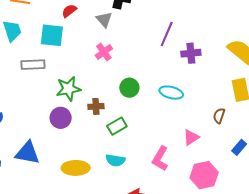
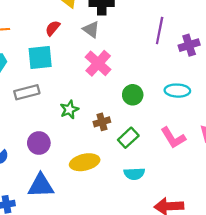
pink cross: (104, 52) -> (98, 63), size x1.4
green star: (68, 89) -> (69, 110), size x0.7
purple circle: (61, 118) -> (39, 143), moved
pink L-shape: (160, 159) -> (173, 138), moved, turned -50
yellow ellipse: (76, 168) -> (85, 162), moved

